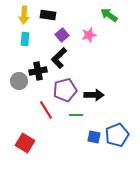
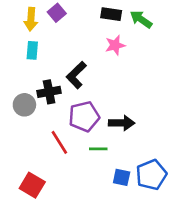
black rectangle: (48, 15) -> (111, 14), moved
purple square: (62, 35) -> (57, 13), moved

